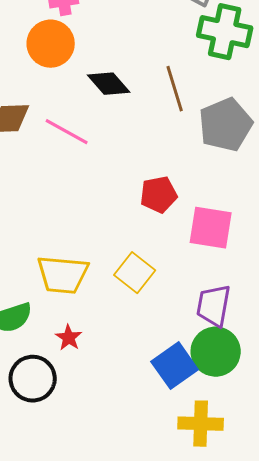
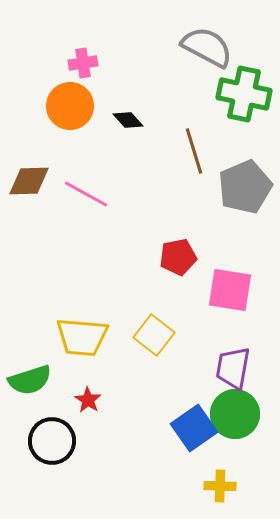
black diamond: (109, 84) -> (128, 120), moved, size x0.7
yellow cross: (201, 424) -> (220, 486), size x0.7

